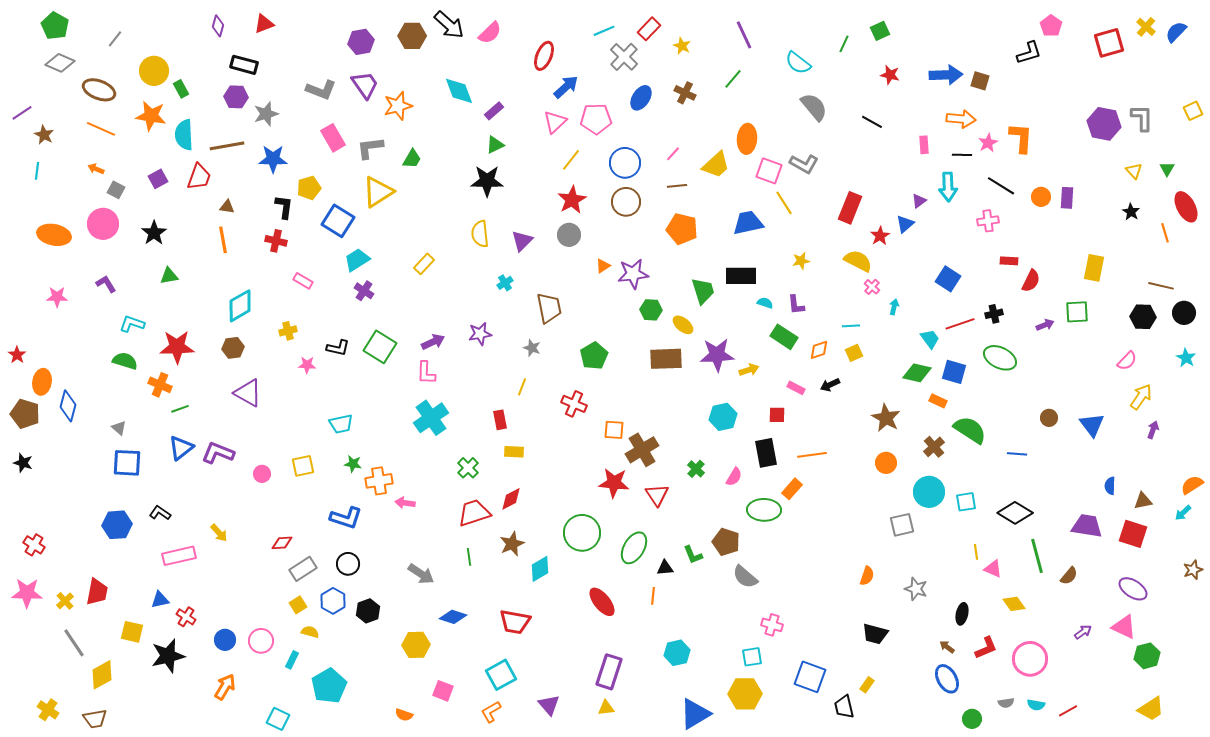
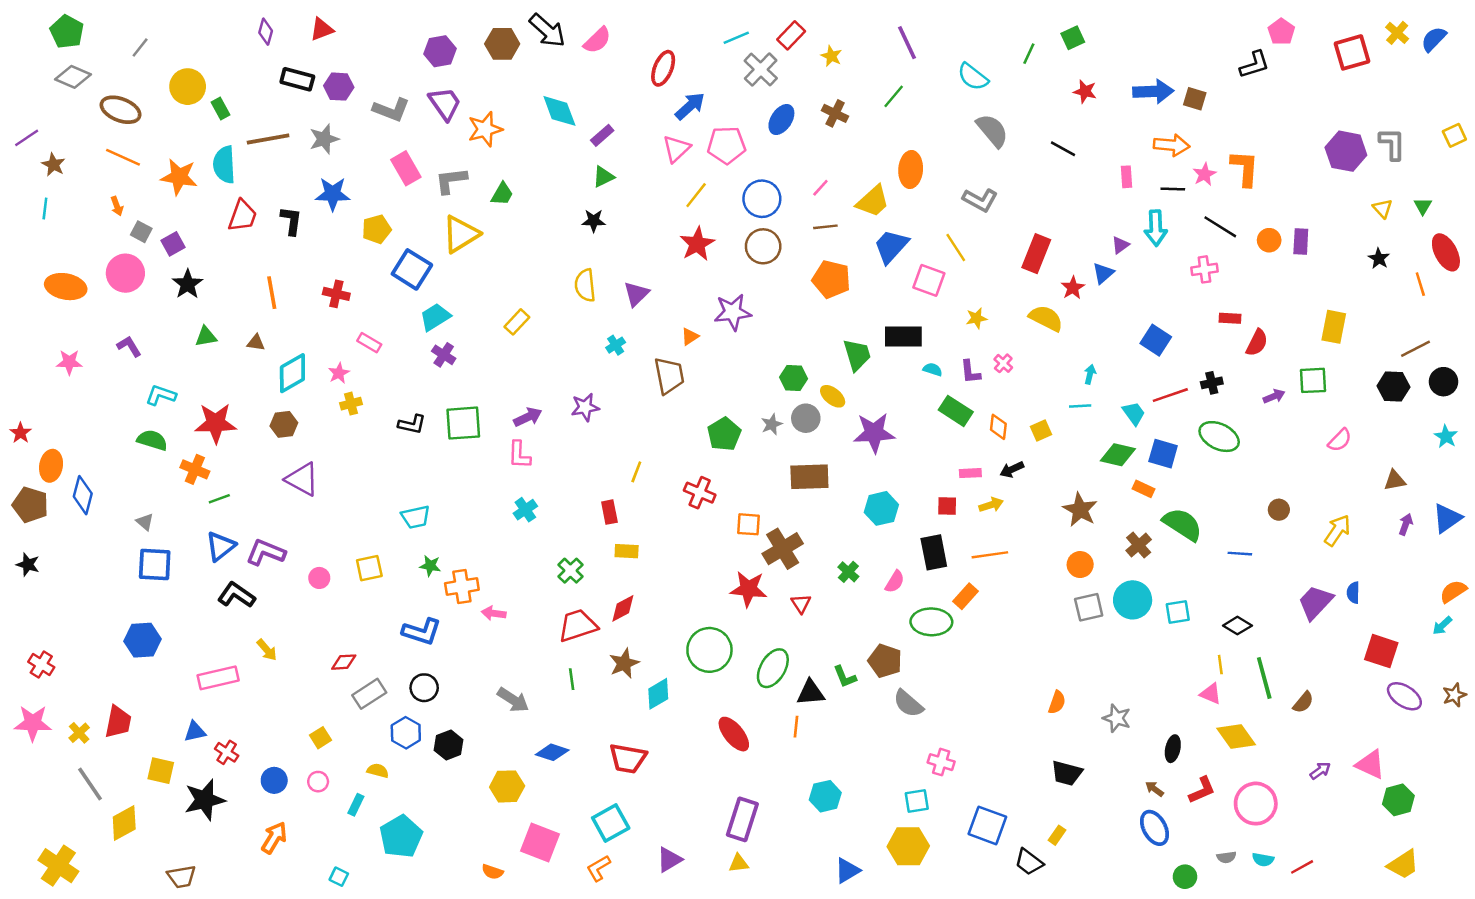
purple hexagon: (236, 97) -> (339, 87), moved
orange star: (151, 116) -> (179, 177), moved
brown line: (227, 146) -> (268, 139), moved
orange arrow: (96, 169) -> (117, 206), turned -133
pink square: (769, 171) -> (929, 280), moved
purple square: (158, 179) -> (173, 244), moved
black star: (487, 181) -> (594, 221), size x0.6
brown triangle: (227, 207) -> (256, 343), moved
black L-shape: (284, 207) -> (291, 221), moved
blue trapezoid: (748, 223) -> (891, 246), moved, turned -36
gray circle: (569, 235) -> (806, 418), moved
orange triangle: (603, 266) -> (690, 337), moved
purple star: (633, 274) -> (733, 312), moved
brown line: (1161, 286) -> (1415, 349), turned -40
pink cross: (872, 287) -> (1003, 363), moved
cyan line: (851, 326) -> (1080, 406), moved
green square: (380, 347) -> (463, 423), turned -36
gray star: (532, 348) -> (772, 424), moved, turned 30
orange diamond: (819, 350) -> (998, 427), turned -65
brown rectangle: (666, 359) -> (809, 477), moved
pink semicircle: (1127, 361) -> (1340, 440), moved
pink star: (307, 365) -> (339, 373), moved, turned -30
yellow arrow: (749, 370) -> (991, 505), moved
pink rectangle: (796, 388) -> (970, 473), turned -30
yellow arrow: (1141, 397) -> (1337, 530), moved
cyan cross: (431, 418) -> (525, 510), size x0.6
blue triangle: (1092, 425) -> (1447, 518), moved, turned 32
red triangle: (657, 495) -> (801, 604), size x0.7
brown triangle: (1143, 501) -> (1395, 480), moved
black L-shape: (160, 513) -> (236, 595), moved, size x1.4
black diamond: (1015, 513) -> (1237, 626), size x0.7
gray square: (902, 525) -> (1089, 607), moved
purple trapezoid: (1087, 526) -> (1315, 602), moved, turned -56
yellow line: (976, 552) -> (1220, 665), moved
black triangle: (665, 568) -> (811, 693), size x1.4
purple ellipse: (1133, 589) -> (1404, 696), moved
yellow diamond: (1014, 604) -> (1236, 736), size x1.4
yellow square: (298, 605) -> (320, 738), moved
pink circle: (261, 641) -> (318, 782), size x0.7
pink square: (443, 691) -> (540, 843), size x1.5
purple triangle: (549, 705) -> (669, 860), turned 40
black trapezoid: (844, 707) -> (1029, 862), turned -40
yellow cross: (48, 710) -> (58, 866), size x1.5
blue triangle: (695, 714) -> (847, 871), size x0.7
brown trapezoid: (95, 719) -> (181, 877), moved
cyan square: (278, 719) -> (339, 877), size x0.7

